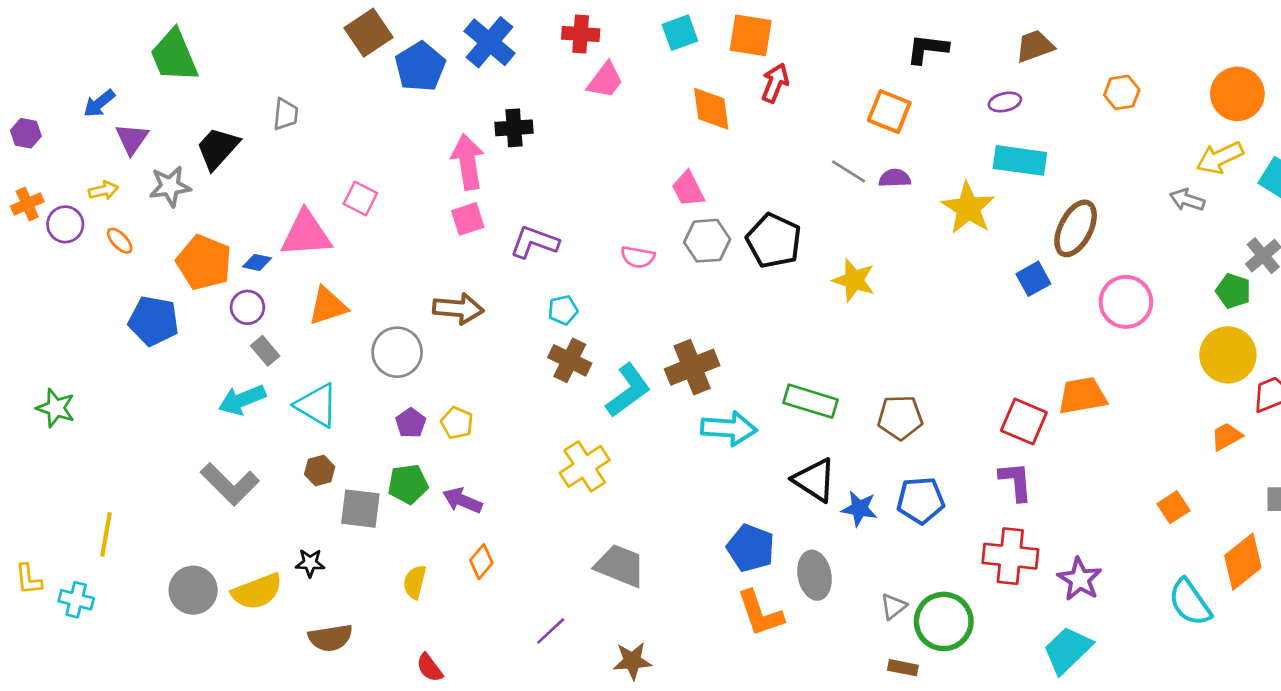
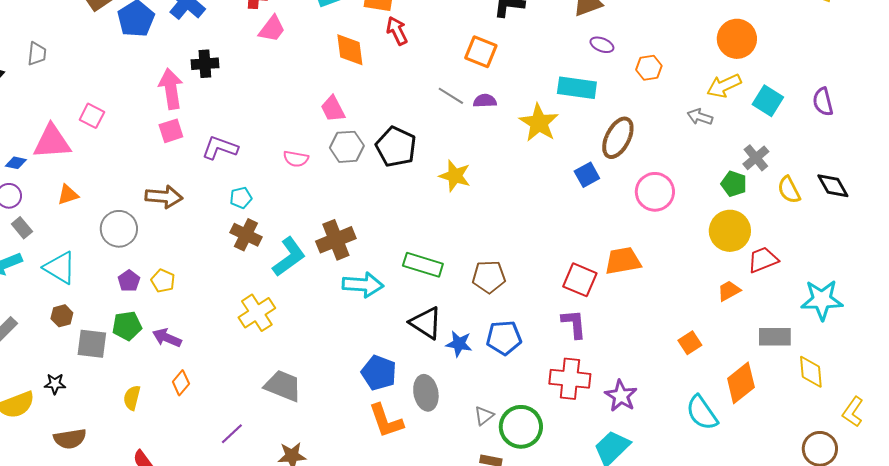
red arrow: (775, 83) -> (397, 31), turned -48
orange hexagon: (1122, 92) -> (649, 68), moved
purple ellipse: (1005, 102) -> (602, 45), moved, turned 35
orange triangle: (328, 306) -> (68, 195), size x0.7

